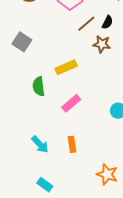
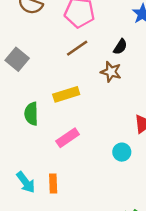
brown line: (86, 24) -> (77, 48), moved
orange rectangle: (72, 144) -> (53, 184), moved

